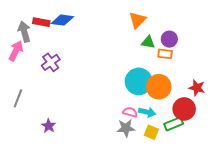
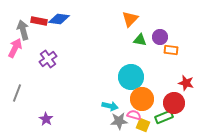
orange rectangle: (165, 54) -> (171, 50), moved
orange circle: (159, 87) -> (142, 99), moved
pink semicircle: (130, 112) -> (134, 115), moved
cyan arrow: (147, 112) -> (110, 106), moved

